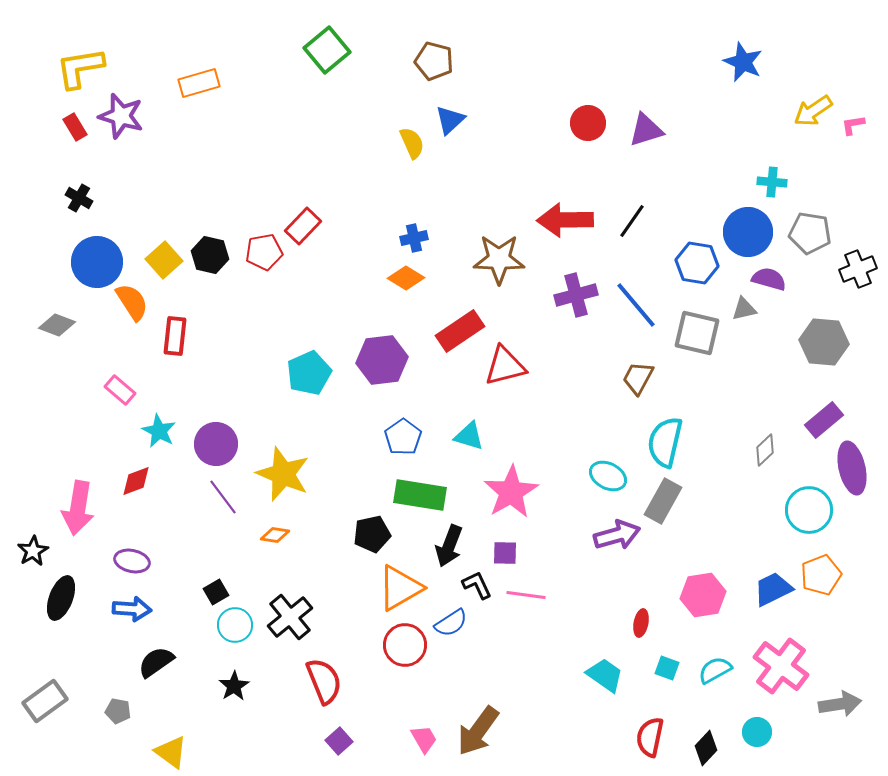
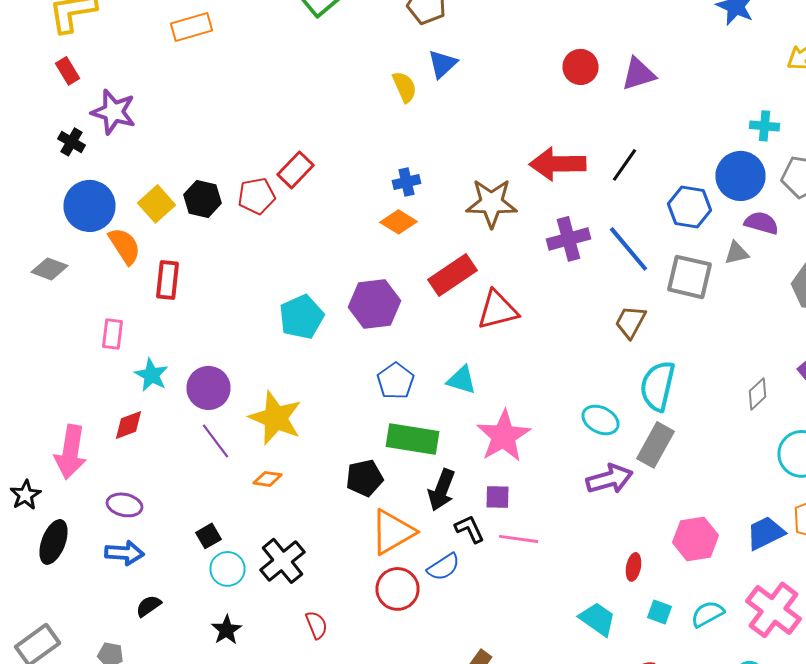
purple star: (121, 116) -> (114, 112), moved
pink rectangle: (120, 390) -> (112, 334), turned 56
black semicircle: (156, 662) -> (148, 606), size x0.7
red semicircle: (324, 681) -> (316, 625), size x0.6

